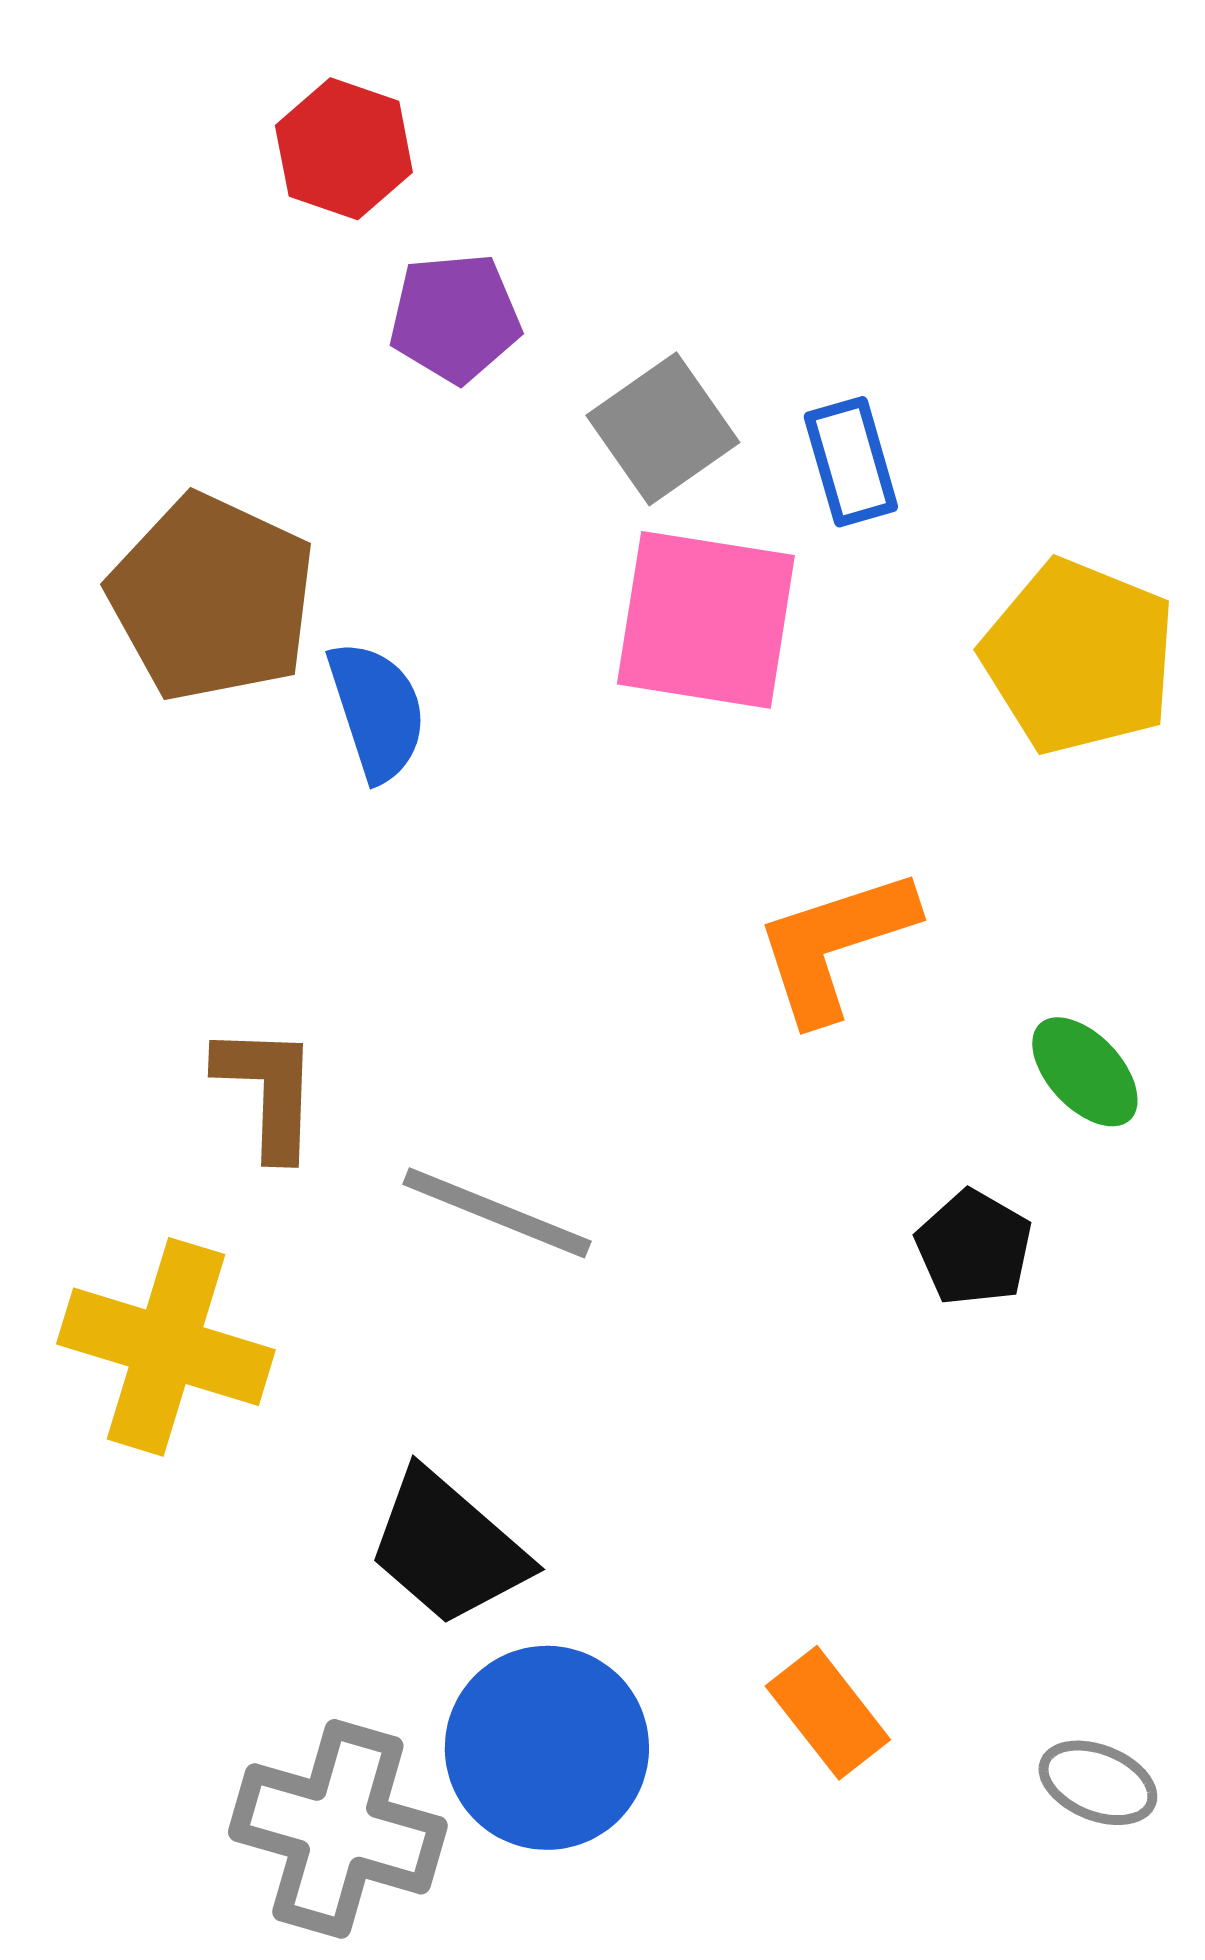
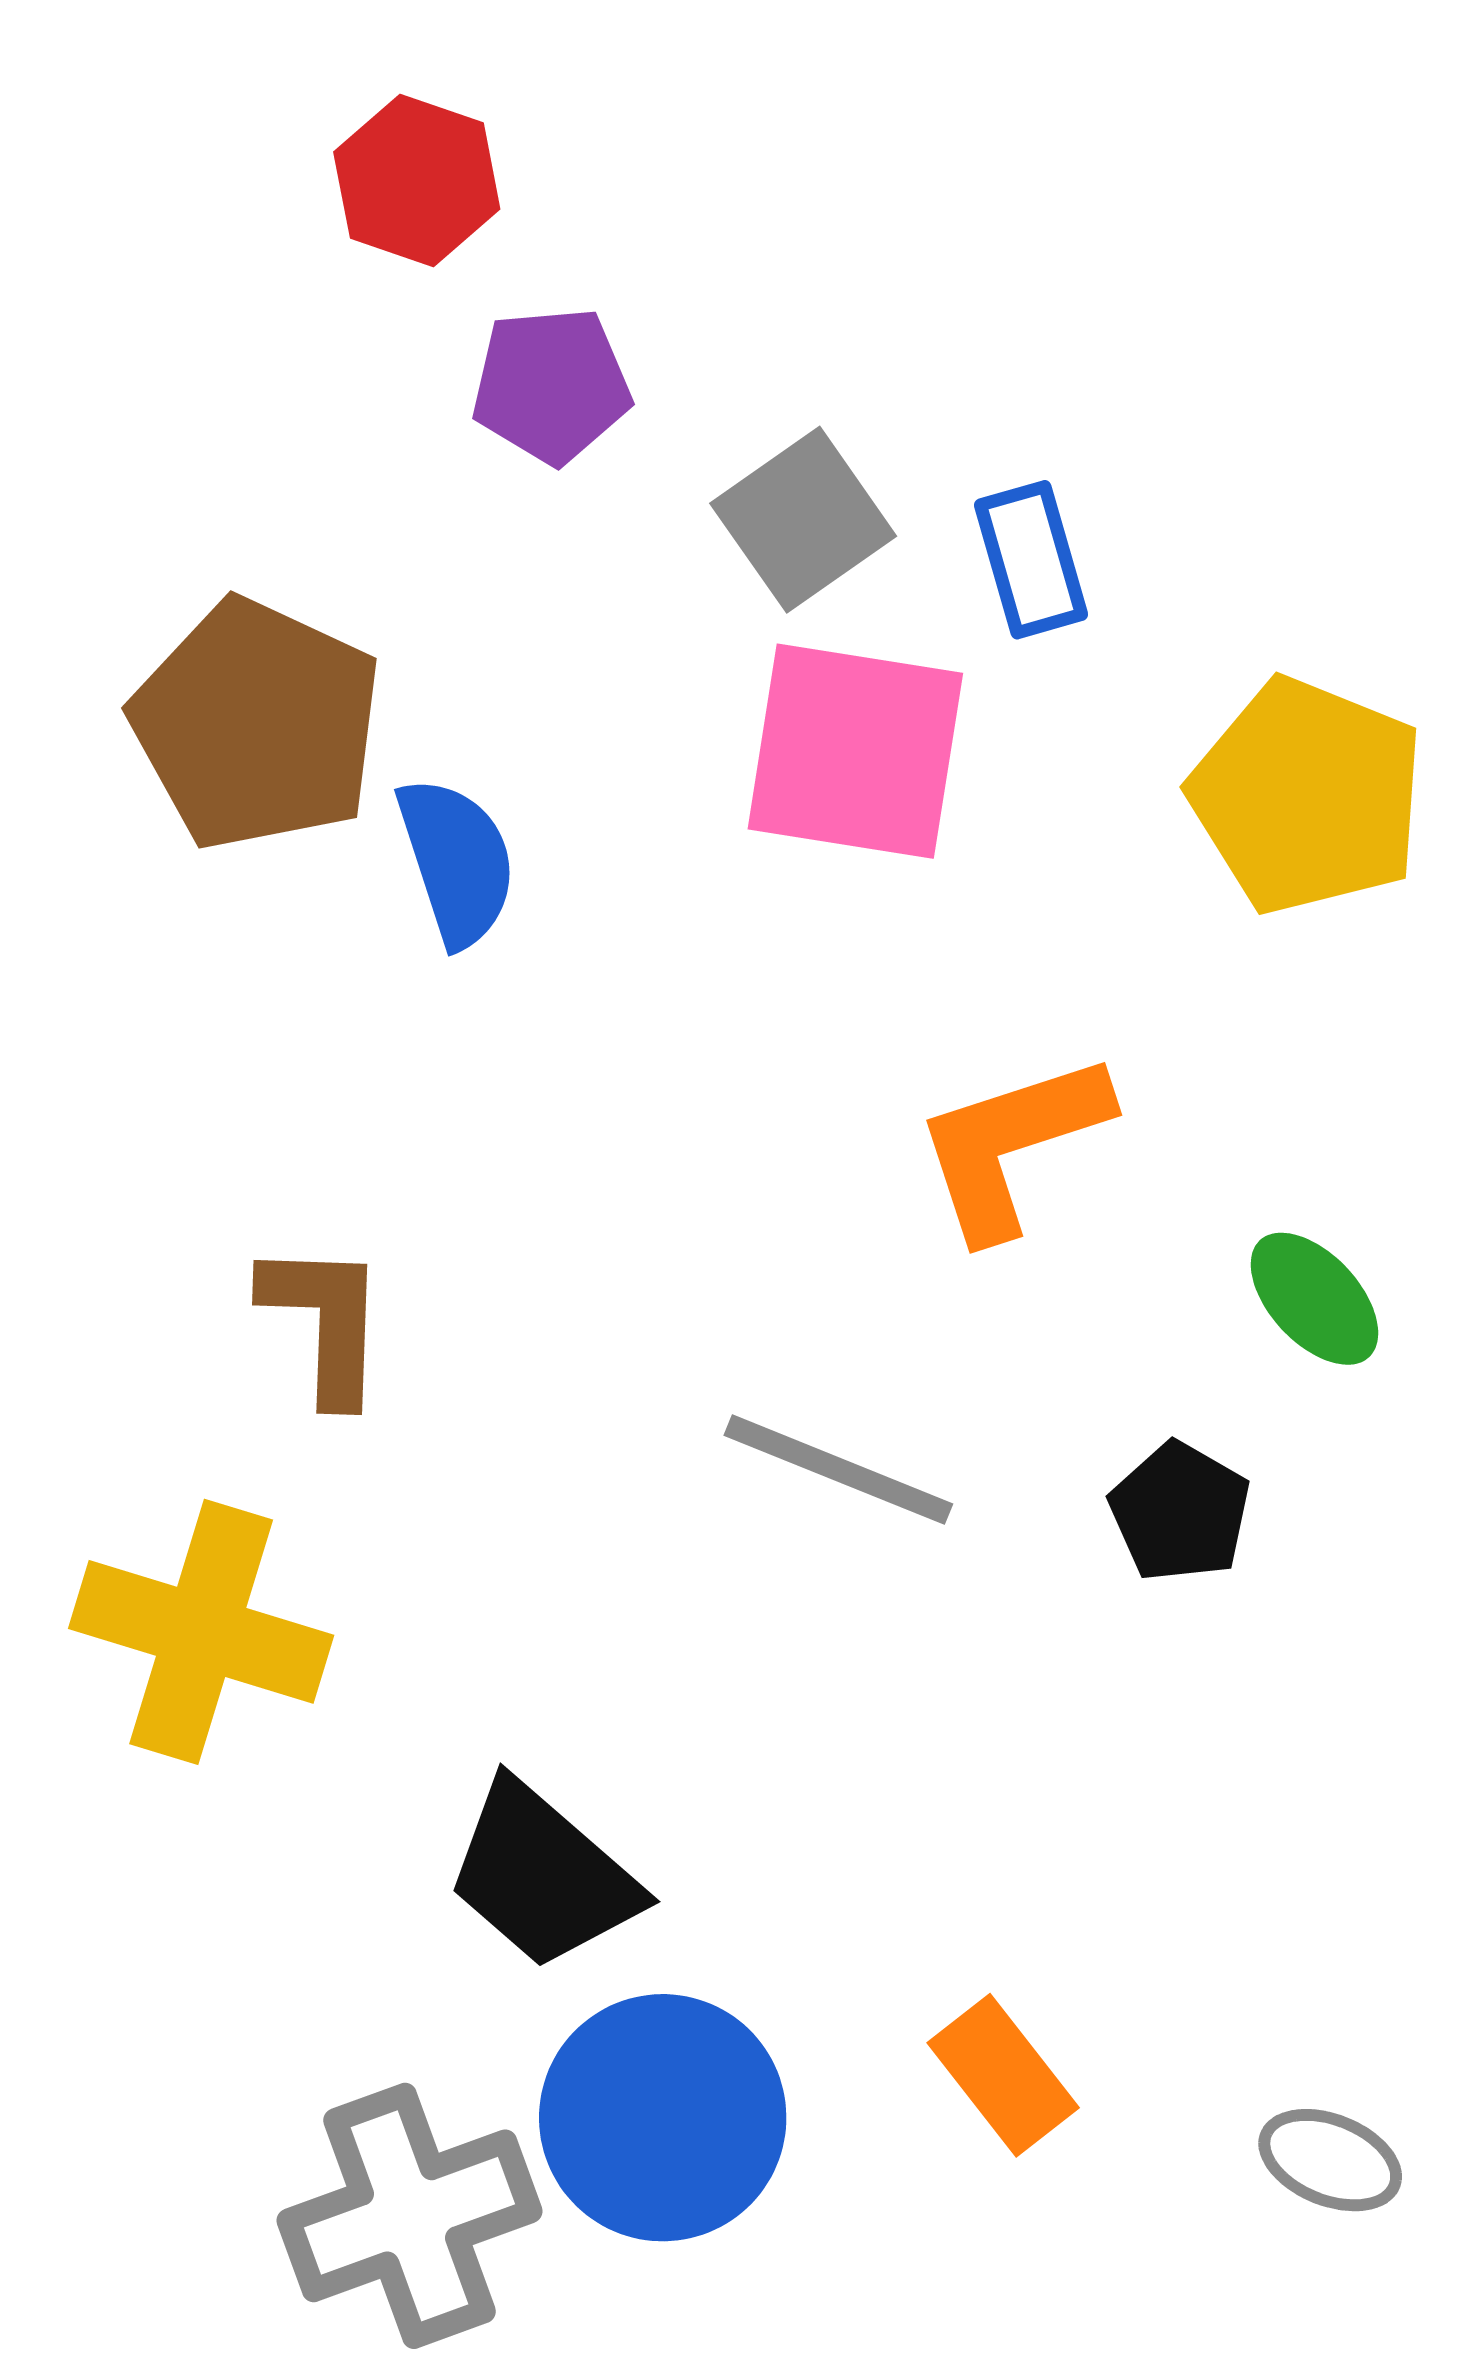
gray line: (497, 1213) -> (838, 1470), moved
gray cross: (338, 1829) -> (409, 2216), turned -36

